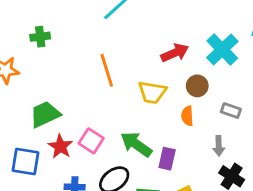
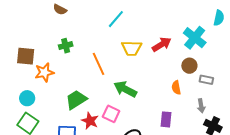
orange line: (107, 70) -> (98, 64), moved
brown circle: (197, 86) -> (189, 66), moved
yellow trapezoid: (152, 92) -> (132, 48), moved
green arrow: (136, 144) -> (125, 89), moved

